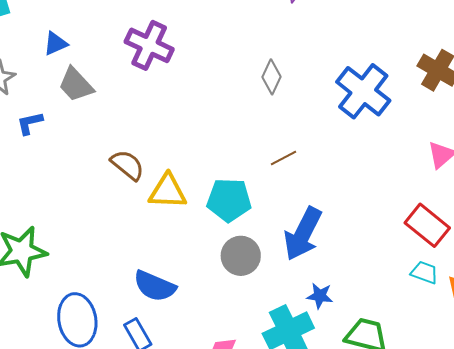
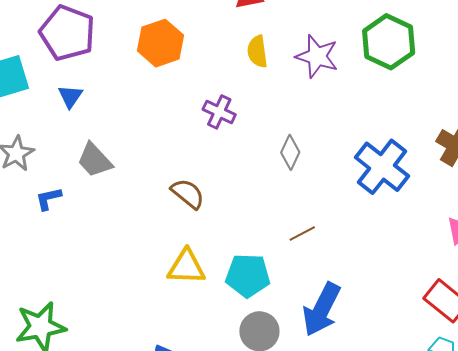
blue triangle: (55, 43) -> (70, 96), moved, turned -32
purple cross: (149, 45) -> (219, 112), moved, size x0.7
brown semicircle: (127, 165) -> (188, 194), moved

